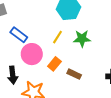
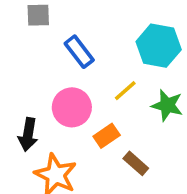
blue rectangle: (19, 35) -> (79, 52), moved

